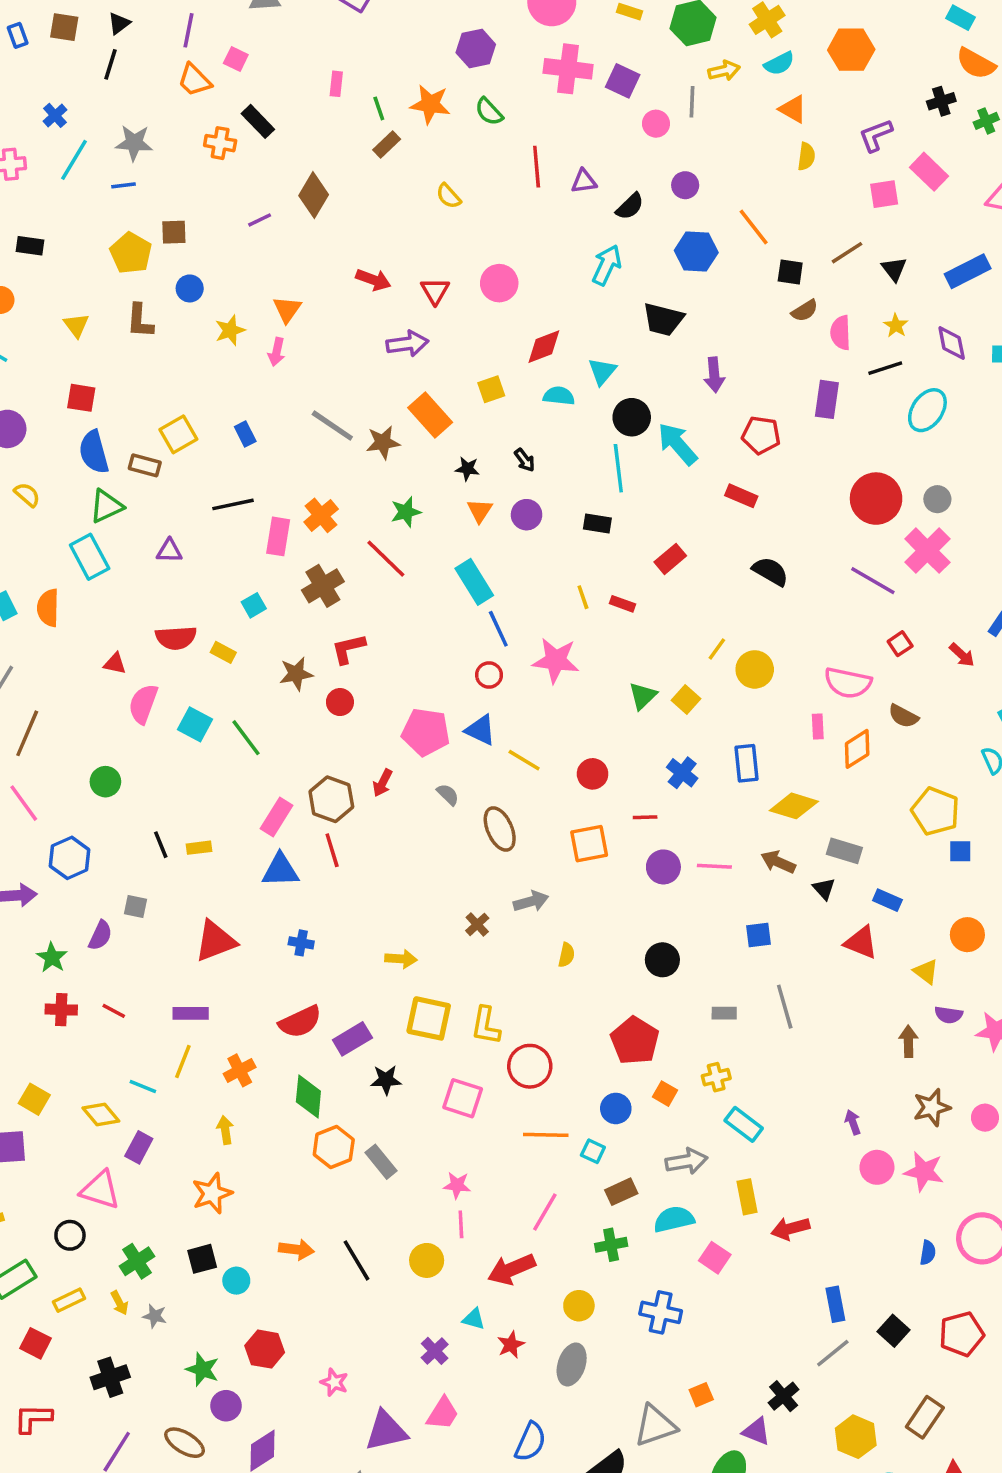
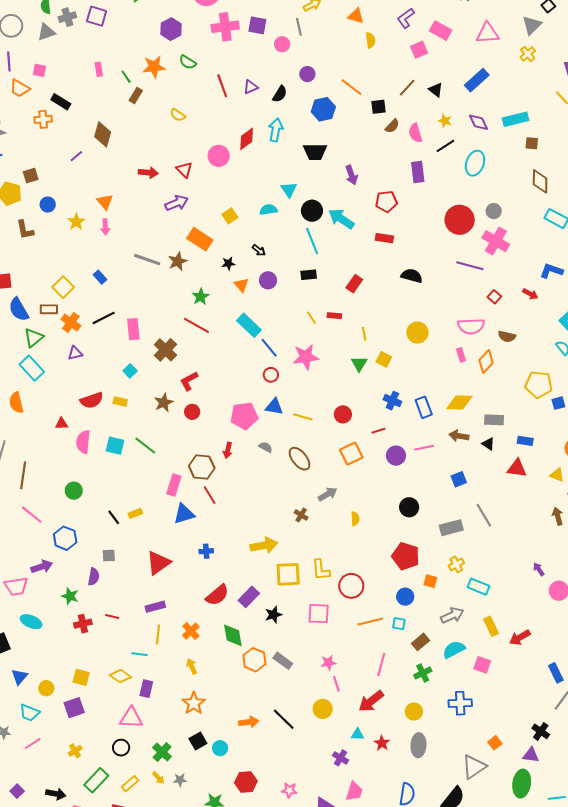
red diamond: (544, 347) -> (247, 139), moved
orange cross: (321, 515) -> (71, 322), moved
yellow line: (717, 649) -> (364, 334), moved, turned -32
blue rectangle: (747, 763) -> (424, 407), moved
yellow arrow: (401, 959) -> (264, 545), size x1.5
gray rectangle: (724, 1013) -> (451, 528), size x1.6

